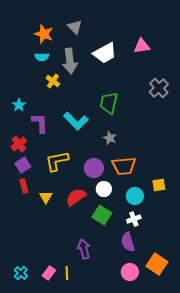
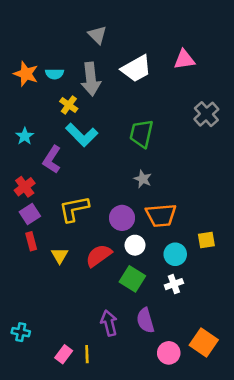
orange star: (44, 34) -> (26, 74), moved
cyan L-shape: (76, 121) -> (82, 135), moved
purple L-shape: (40, 123) -> (52, 159), turned -145
purple semicircle: (128, 242) -> (145, 320), moved
cyan cross: (21, 273) -> (21, 332), moved, turned -32

